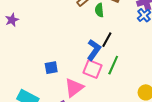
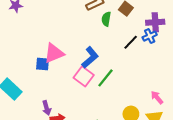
black line: (107, 40) -> (131, 42), moved
pink triangle: (74, 88) -> (54, 53), moved

